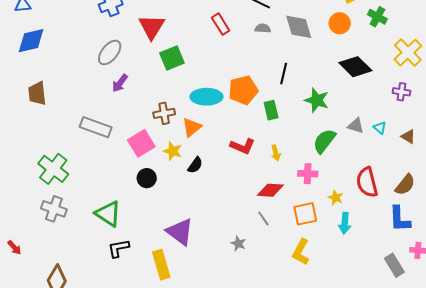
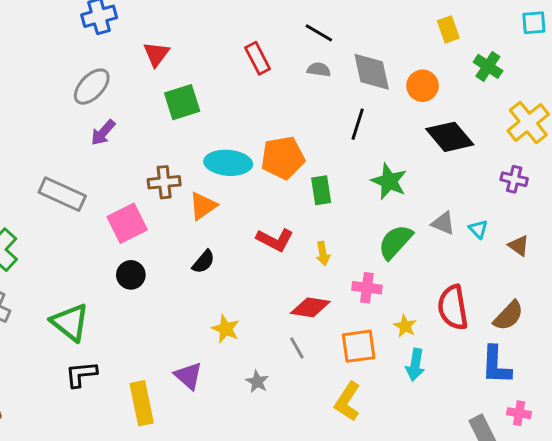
orange circle: (340, 23) -> (422, 86), moved
red triangle: (152, 27) -> (156, 54), size x0.7
black line: (284, 74) -> (358, 124), moved
yellow star: (173, 151) -> (226, 329), moved
purple triangle: (180, 232) -> (188, 376), moved, size x0.7

